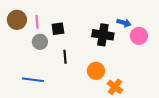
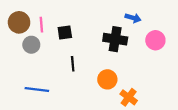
blue arrow: (124, 23) -> (133, 18), moved
gray circle: (40, 42) -> (31, 45), moved

